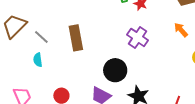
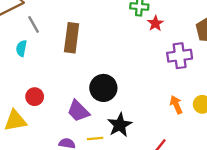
orange arrow: (181, 30) -> (176, 105), moved
purple cross: (138, 37) -> (180, 56), moved, turned 30

